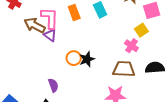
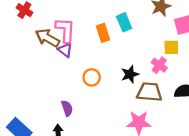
orange rectangle: (74, 13) -> (103, 33), moved
yellow square: (141, 30) -> (171, 47), turned 32
black star: (87, 59) -> (130, 74), moved

